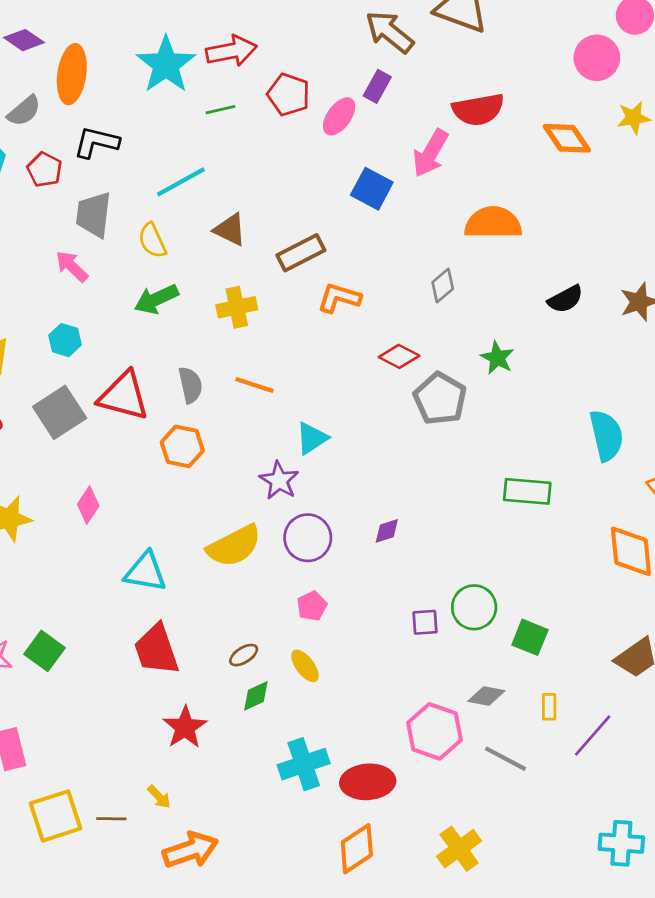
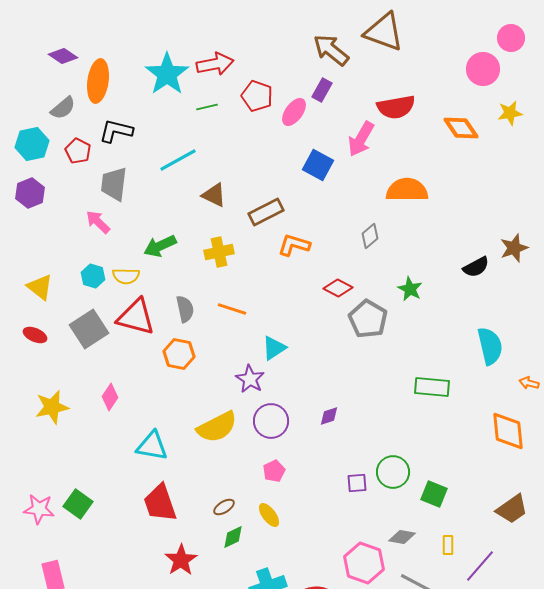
yellow semicircle: (152, 240) -> (126, 276), moved, turned -64
black semicircle: (565, 299) -> (476, 267), moved

